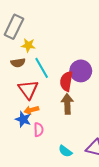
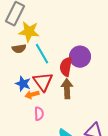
yellow star: (28, 45) -> (29, 32), size x1.5
red triangle: (28, 89) -> (43, 82), moved
blue star: (23, 119) -> (23, 84), moved

